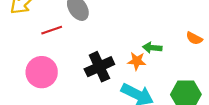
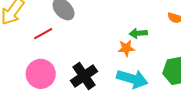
black cross: (99, 67) -> (84, 76), moved

